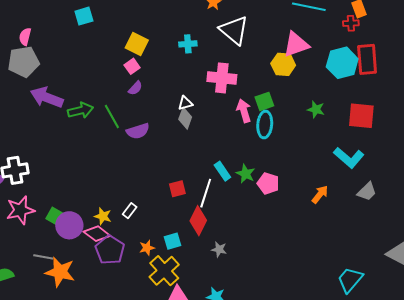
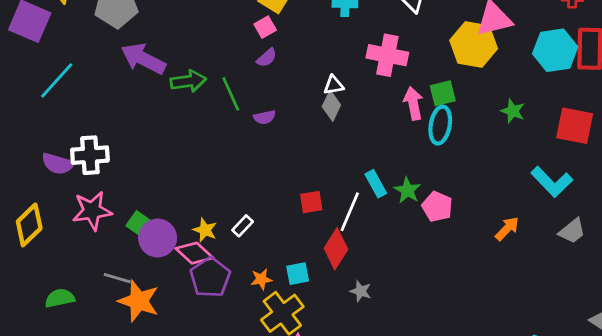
yellow hexagon: (283, 64) -> (474, 45), size x1.4
purple semicircle: (138, 131) -> (265, 117), size x0.7

